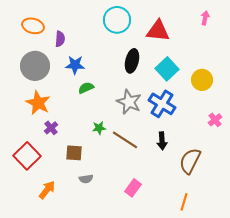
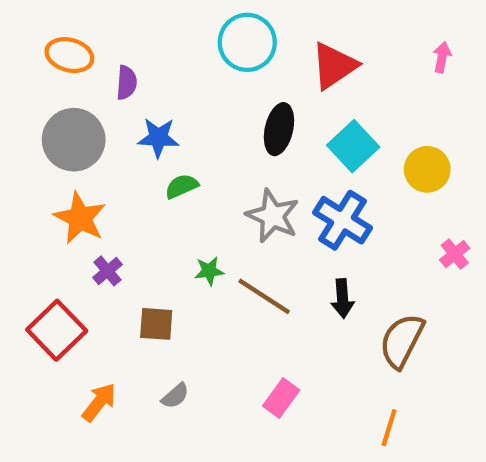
pink arrow: (205, 18) -> (442, 57), moved
red triangle: (158, 31) -> (334, 66), turned -40
gray semicircle: (86, 179) -> (175, 396), moved, turned -32

